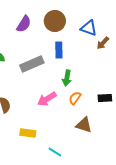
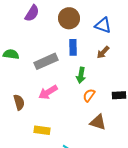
purple semicircle: (24, 24) -> (32, 13), moved
brown arrow: (103, 43) -> (103, 52), moved
pink arrow: (47, 99) -> (48, 92), moved

